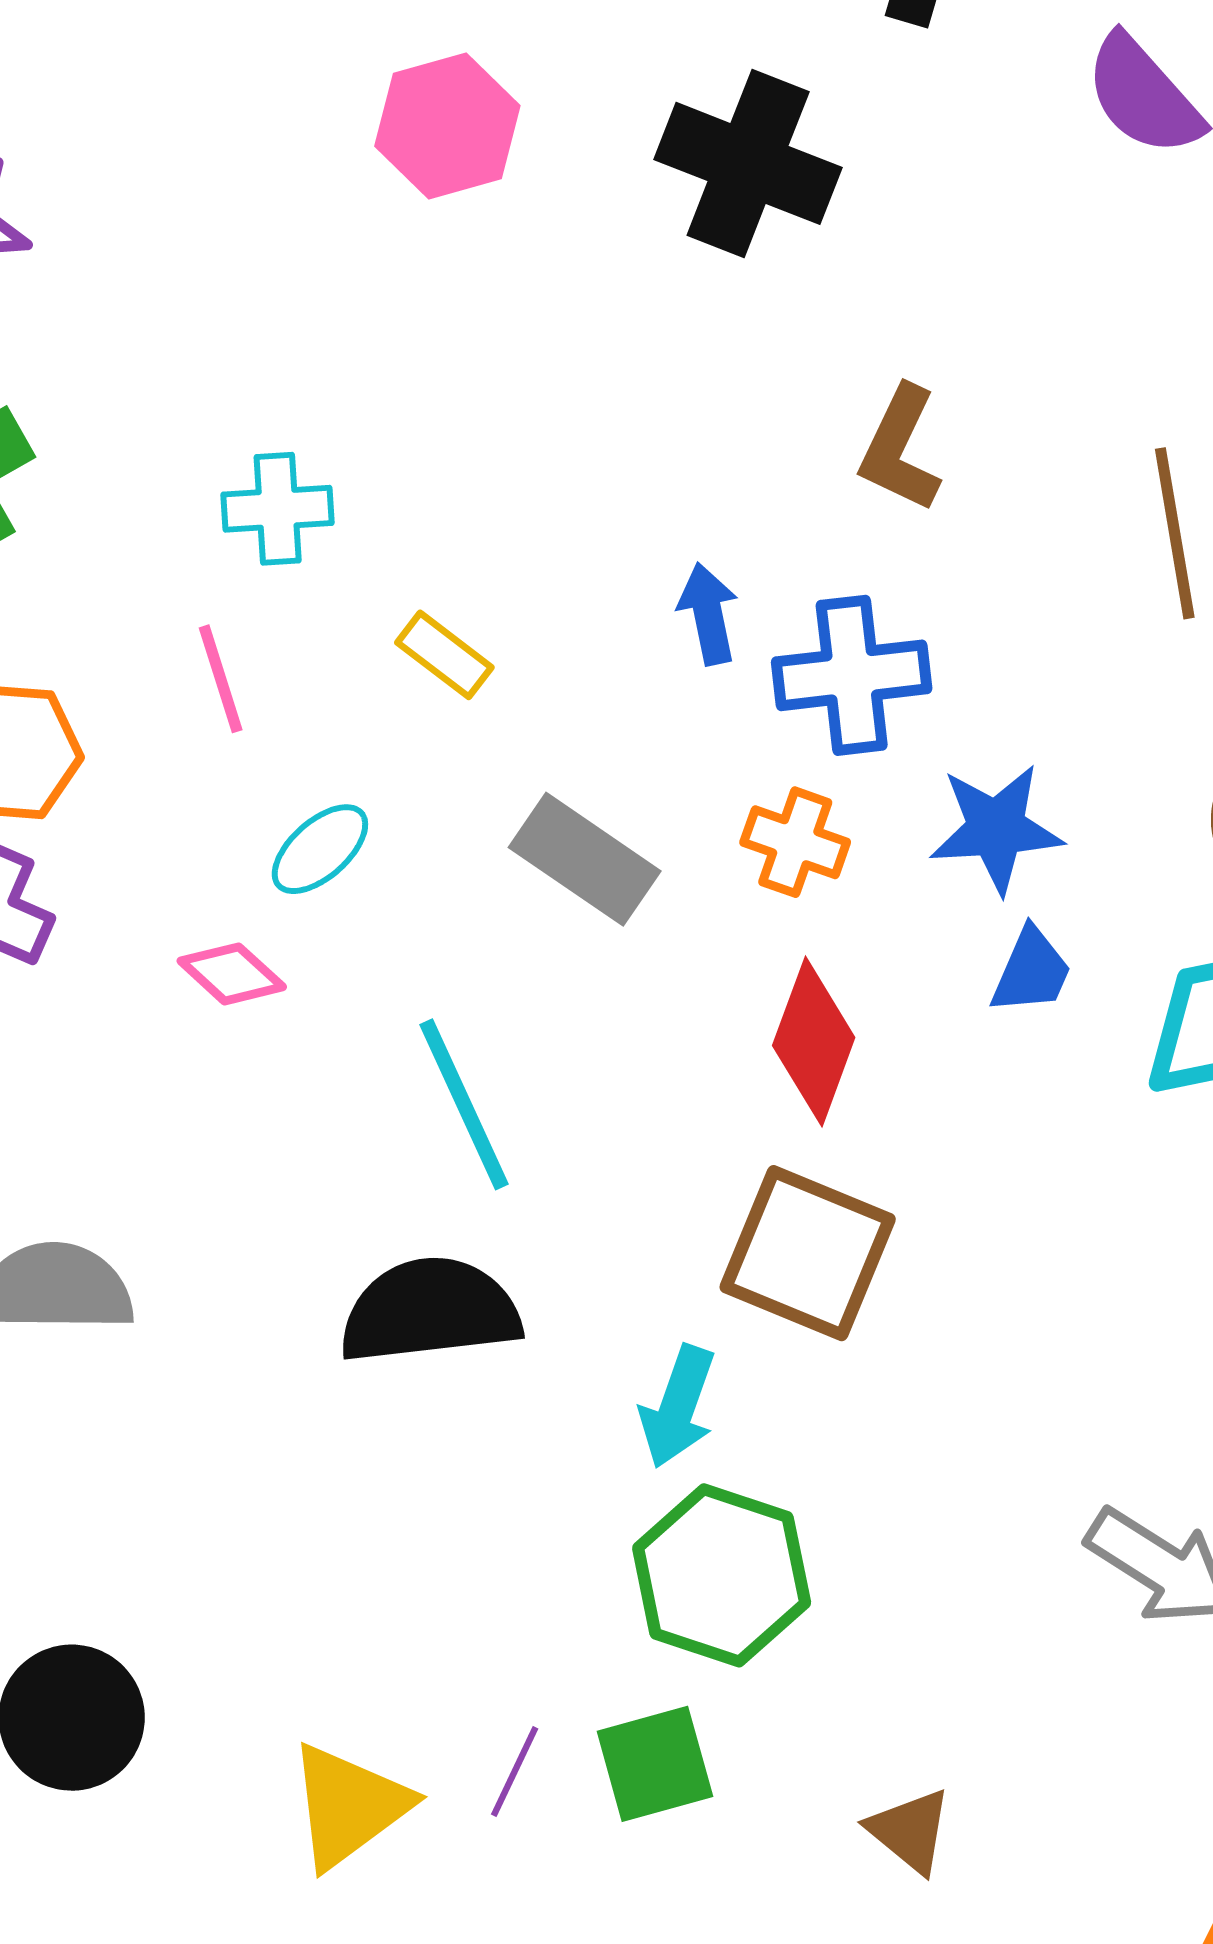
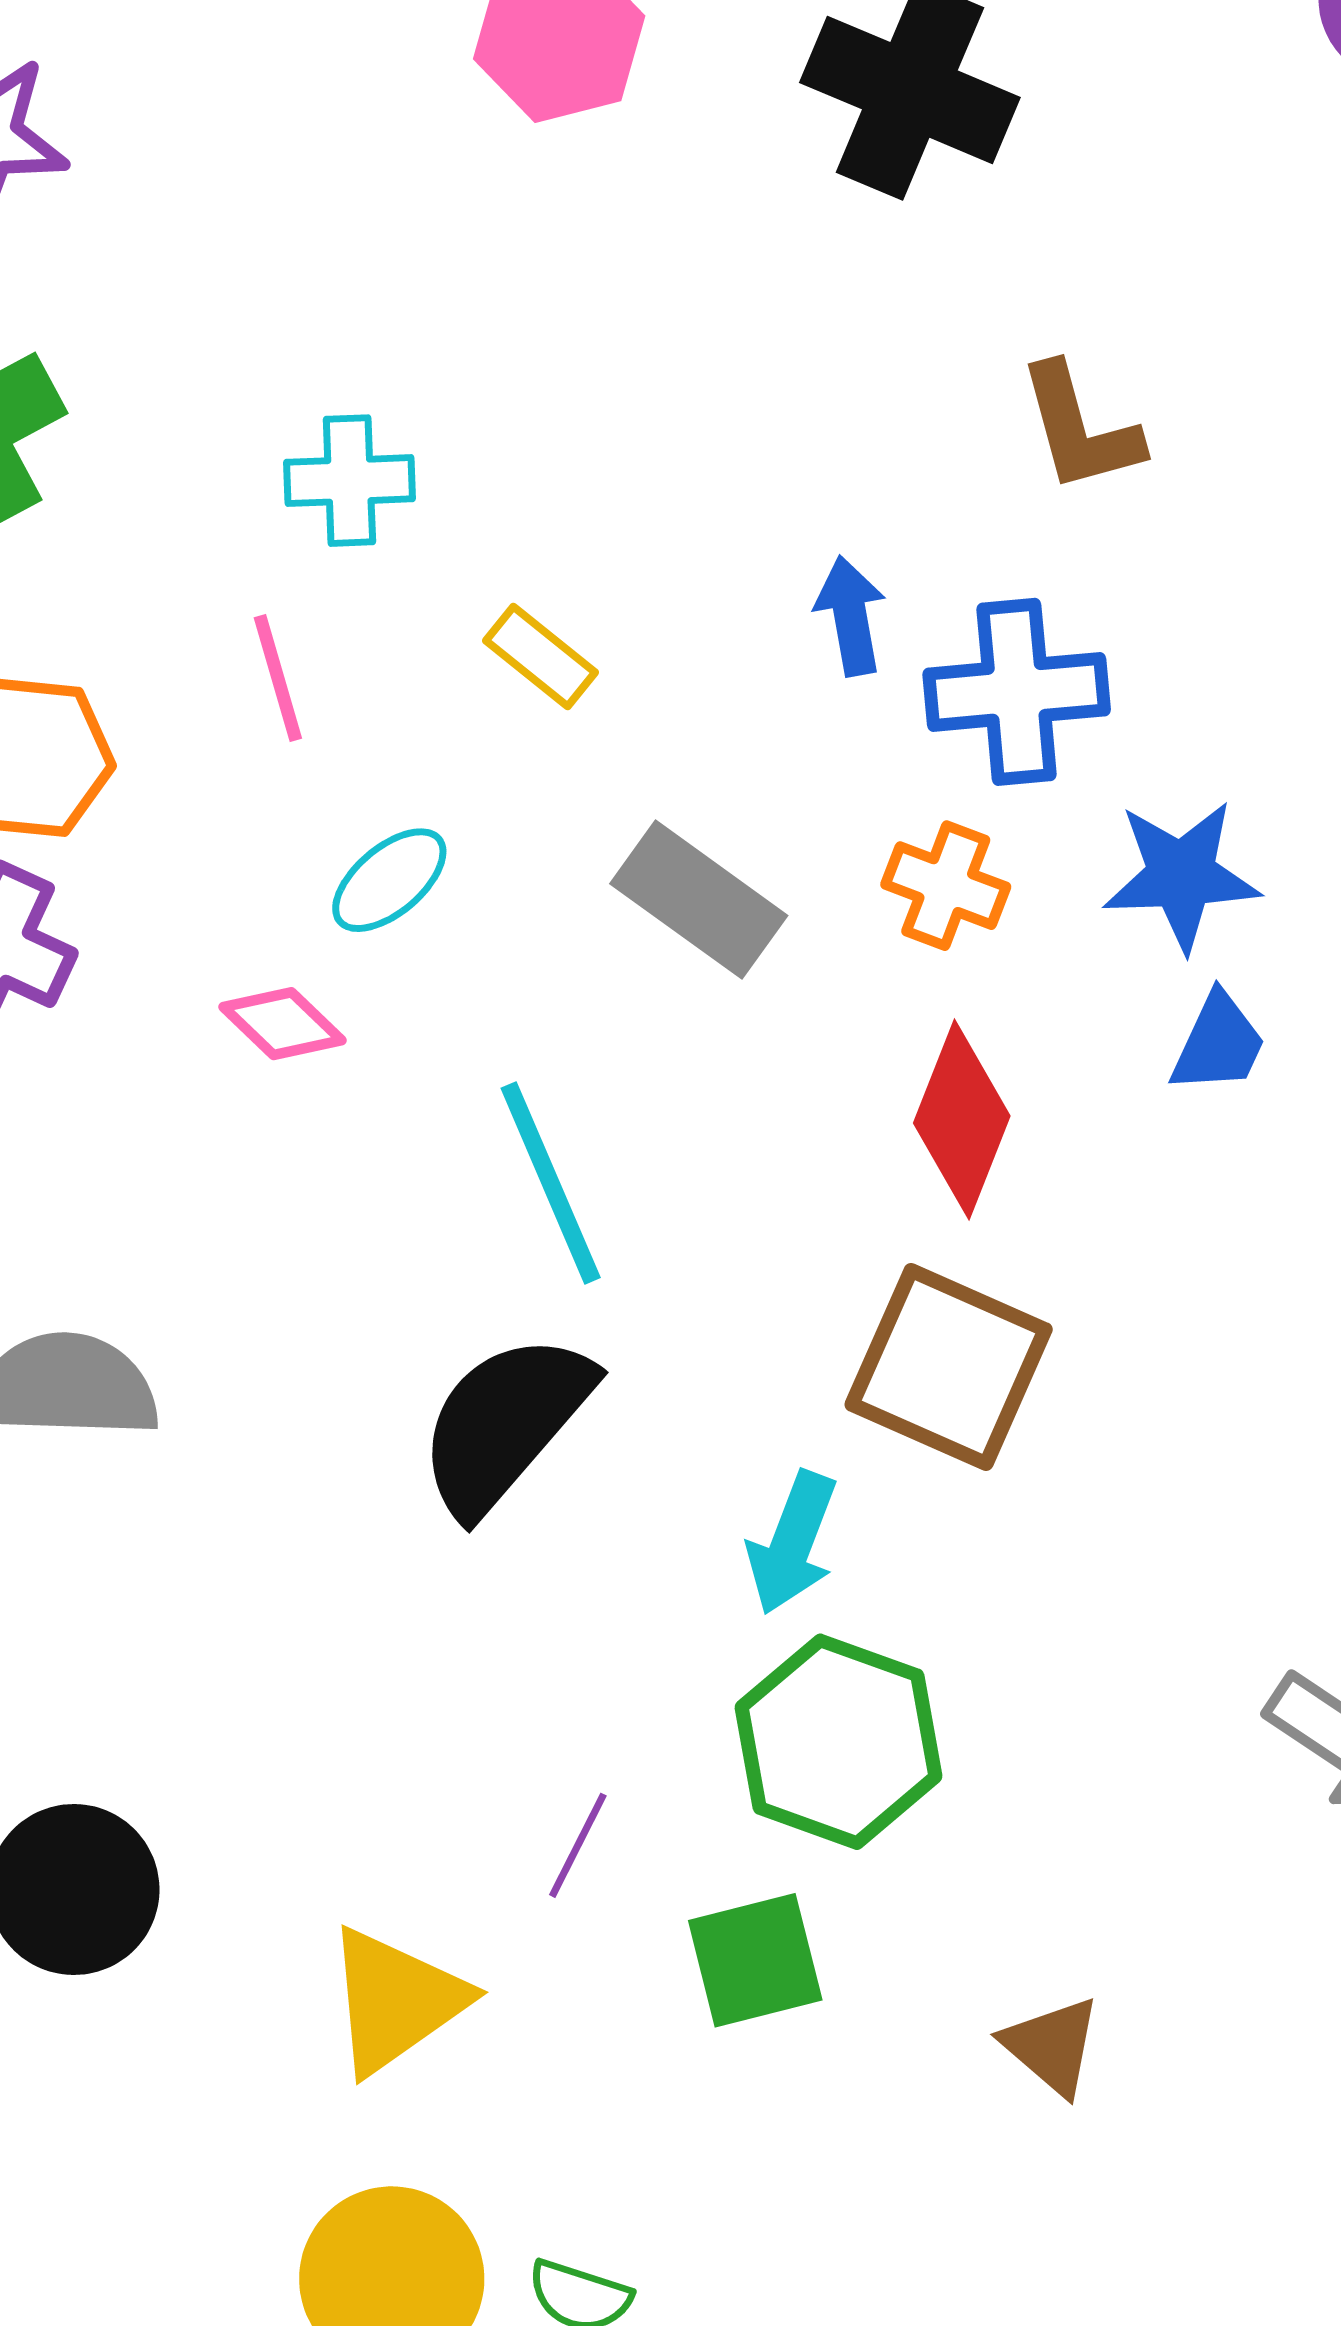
brown L-shape: (900, 449) -> (1080, 428), turned -42
black semicircle: (430, 1311) -> (505, 1423), turned -44
purple line: (515, 1771) -> (578, 1845), moved

